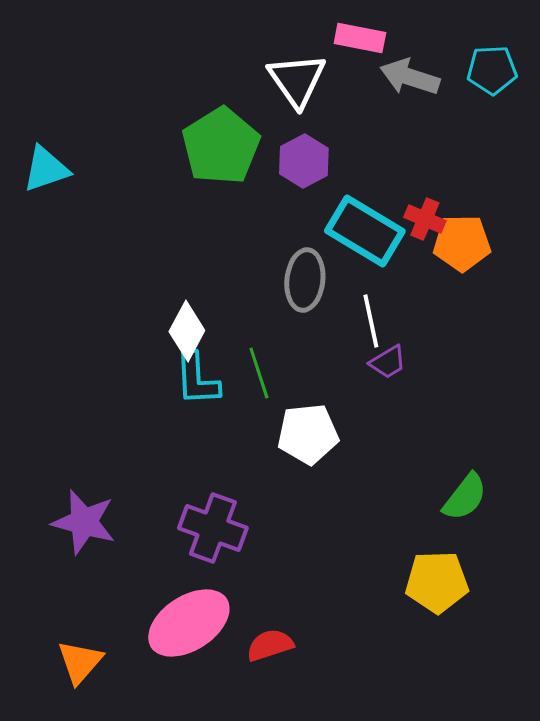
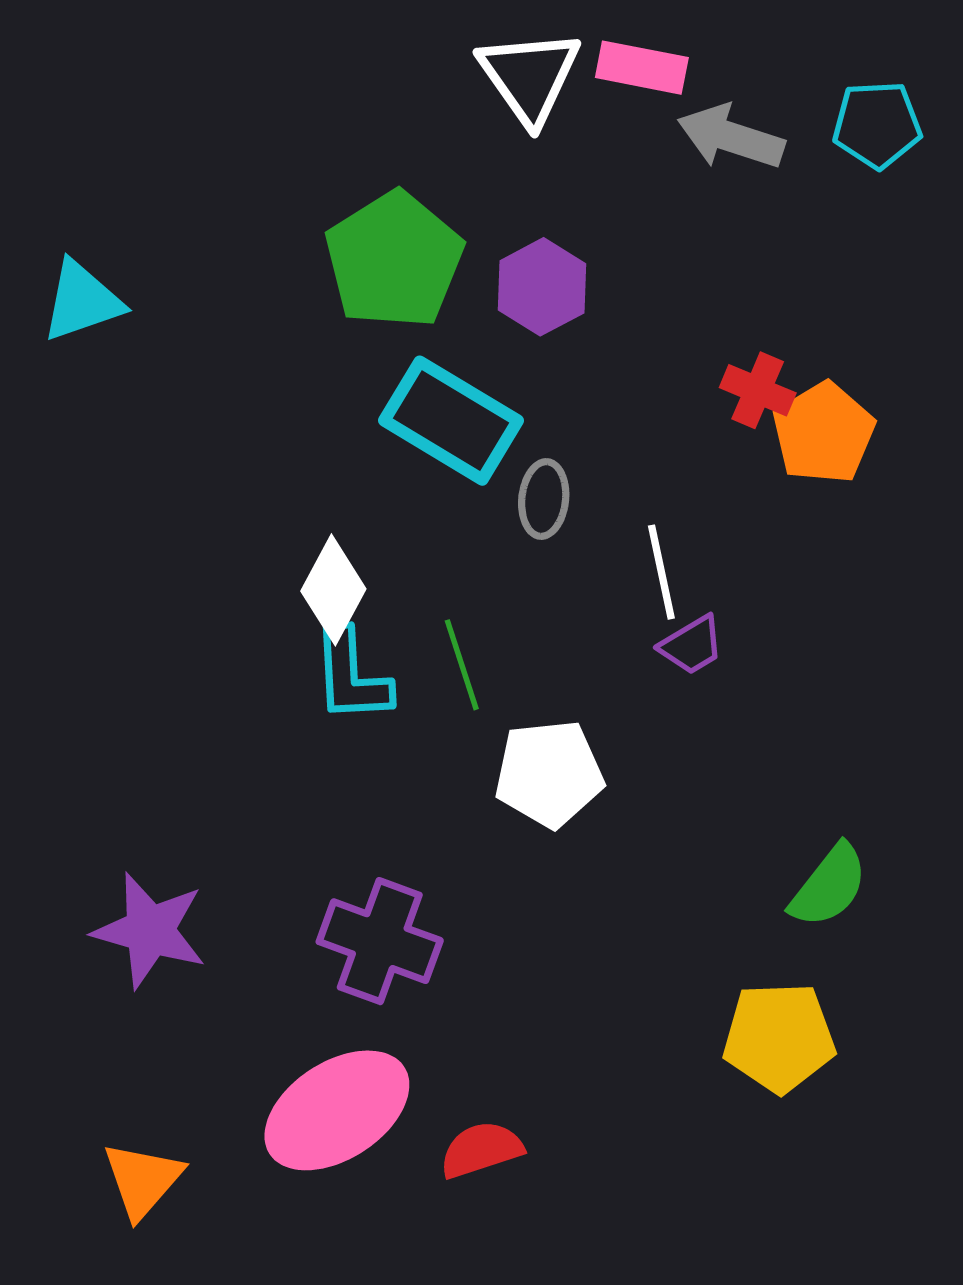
white triangle: (297, 80) -> (529, 76), moved
cyan rectangle: (365, 231) -> (451, 421), moved
orange pentagon: (462, 243) -> (824, 433), turned -30
gray ellipse: (305, 280) -> (544, 499), size x0.7

